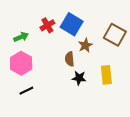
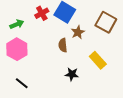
yellow rectangle: (106, 75) -> (98, 60), turned -36
black star: (79, 78) -> (72, 74), moved
black line: (26, 91) -> (22, 83), moved, turned 64

